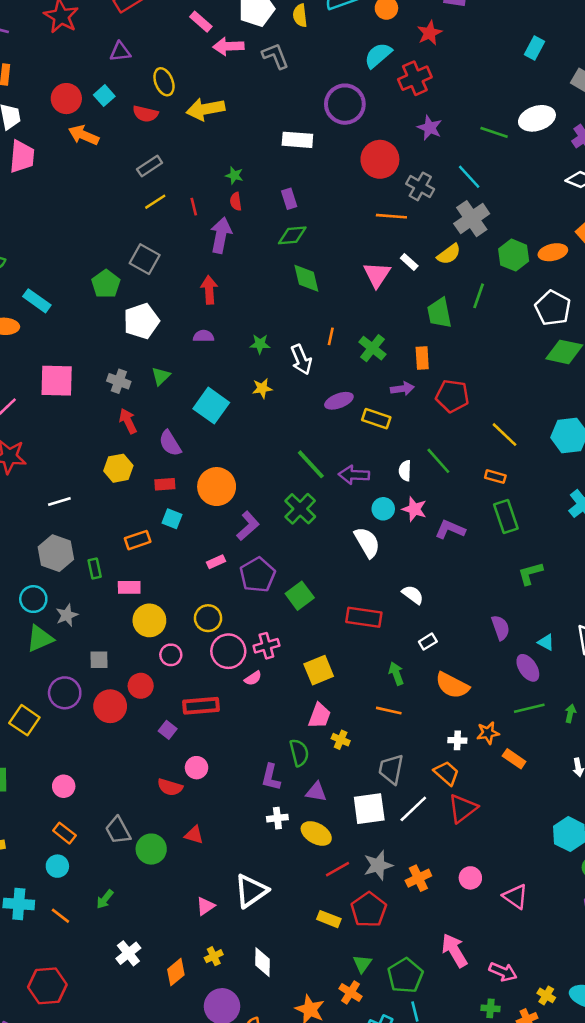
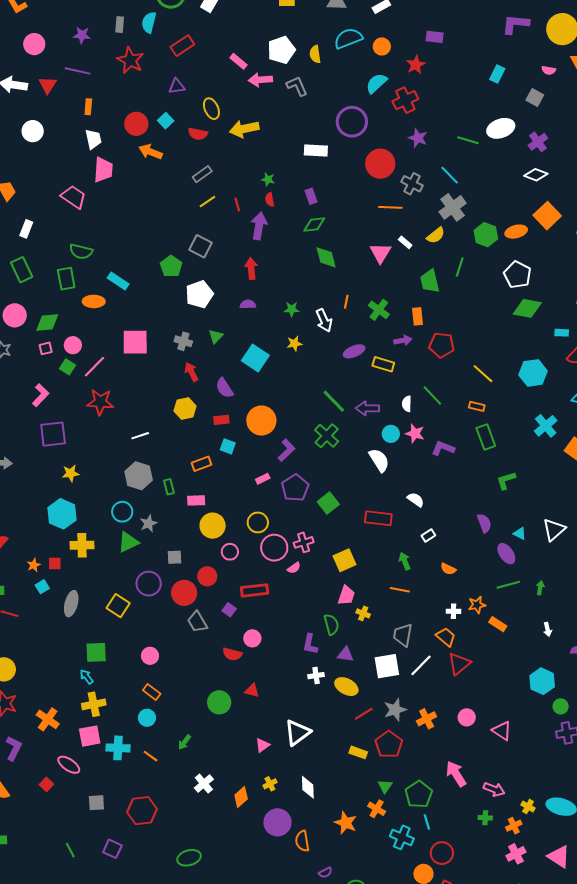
orange semicircle: (452, 685) -> (448, 569), size x0.6
gray trapezoid: (118, 830) -> (197, 622), moved

